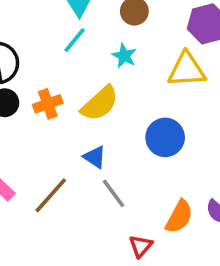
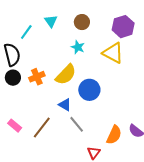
cyan line: (75, 40) -> (26, 32), moved
yellow triangle: (187, 70) -> (113, 53), turned 35
blue circle: (165, 137) -> (89, 90), moved

